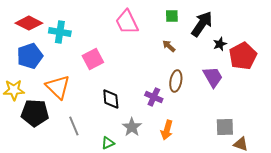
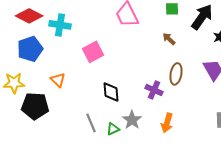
orange triangle: (58, 87) -> (58, 80), size x0.6
gray line: (74, 126) -> (91, 123), moved
green triangle: (108, 143) -> (113, 129), moved

